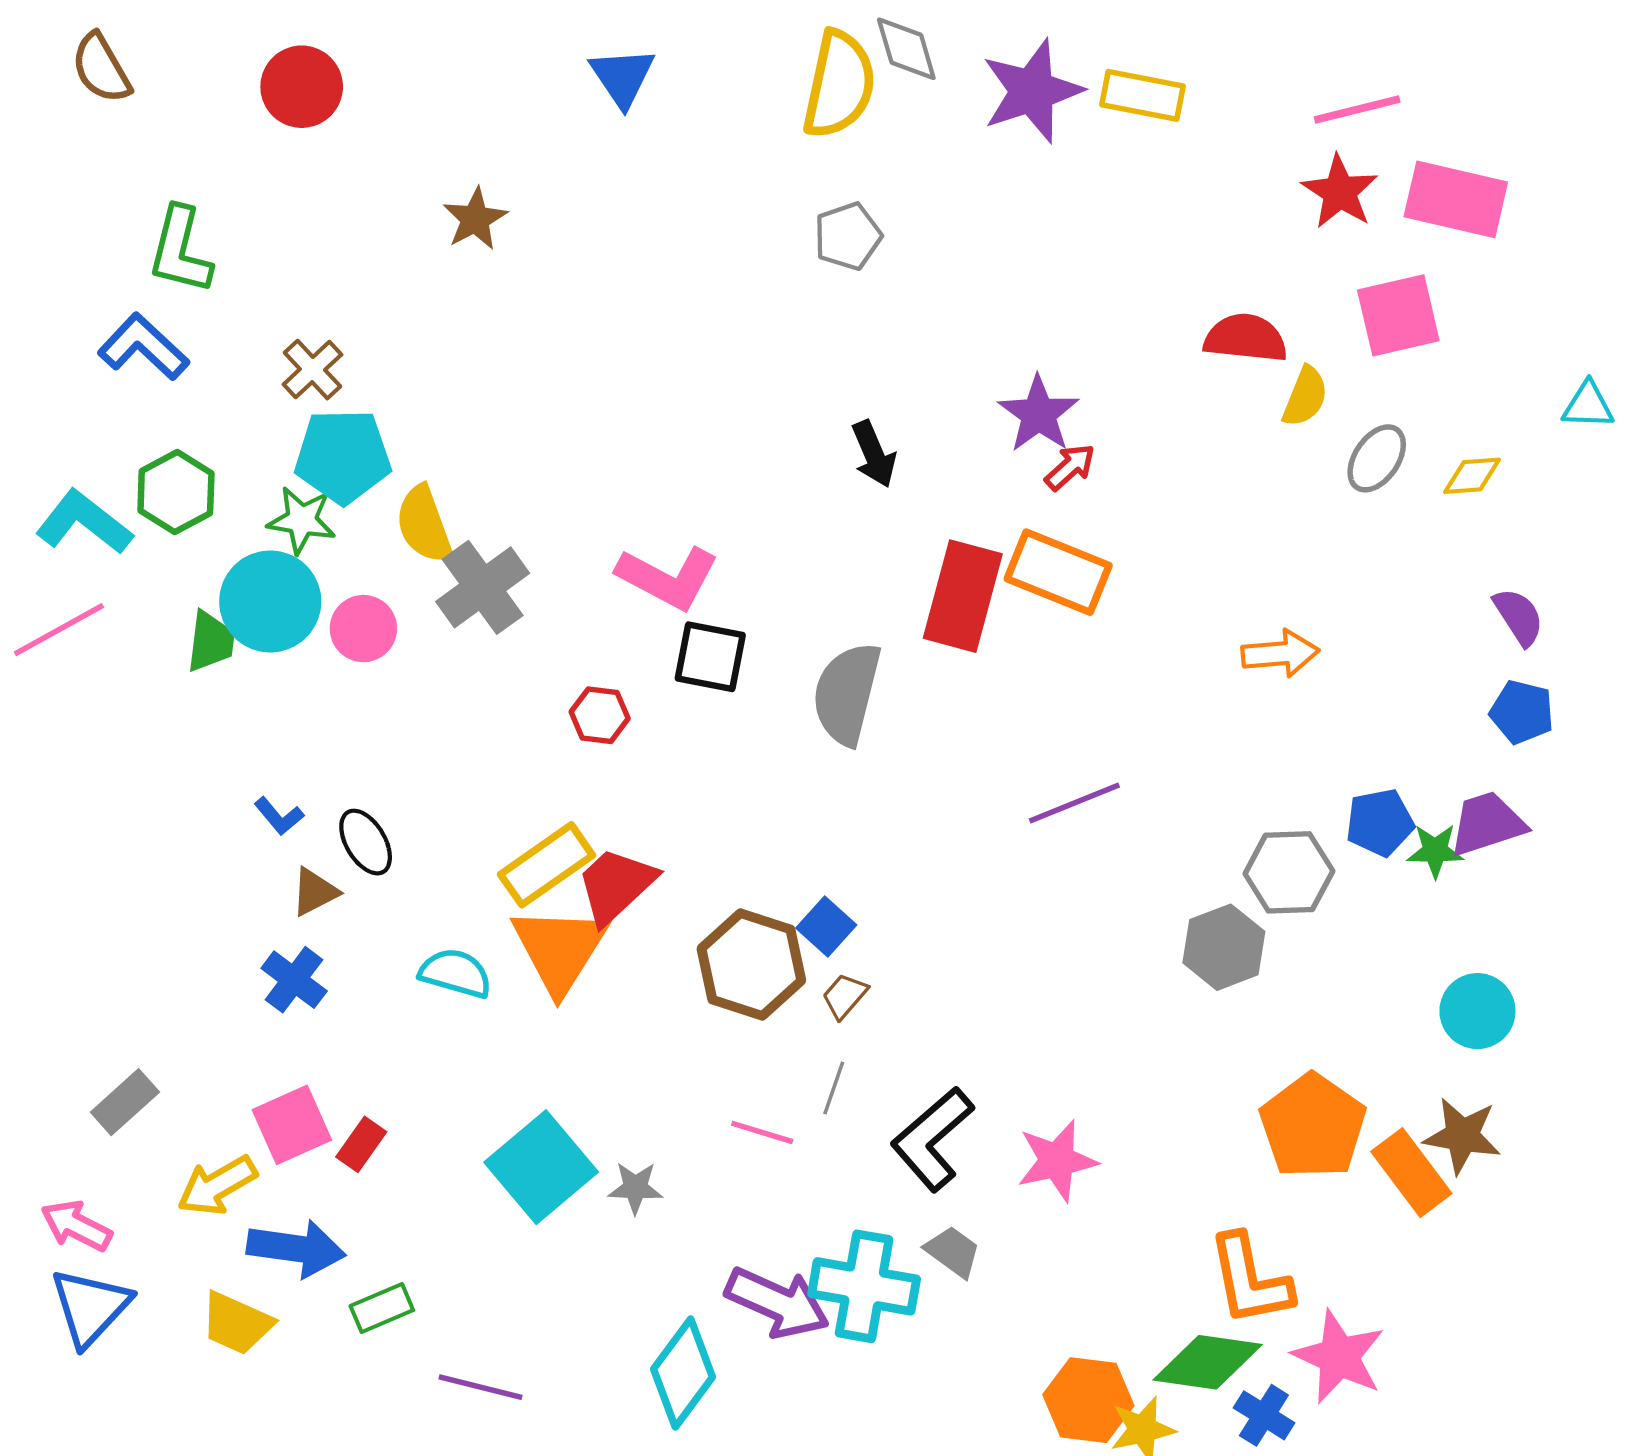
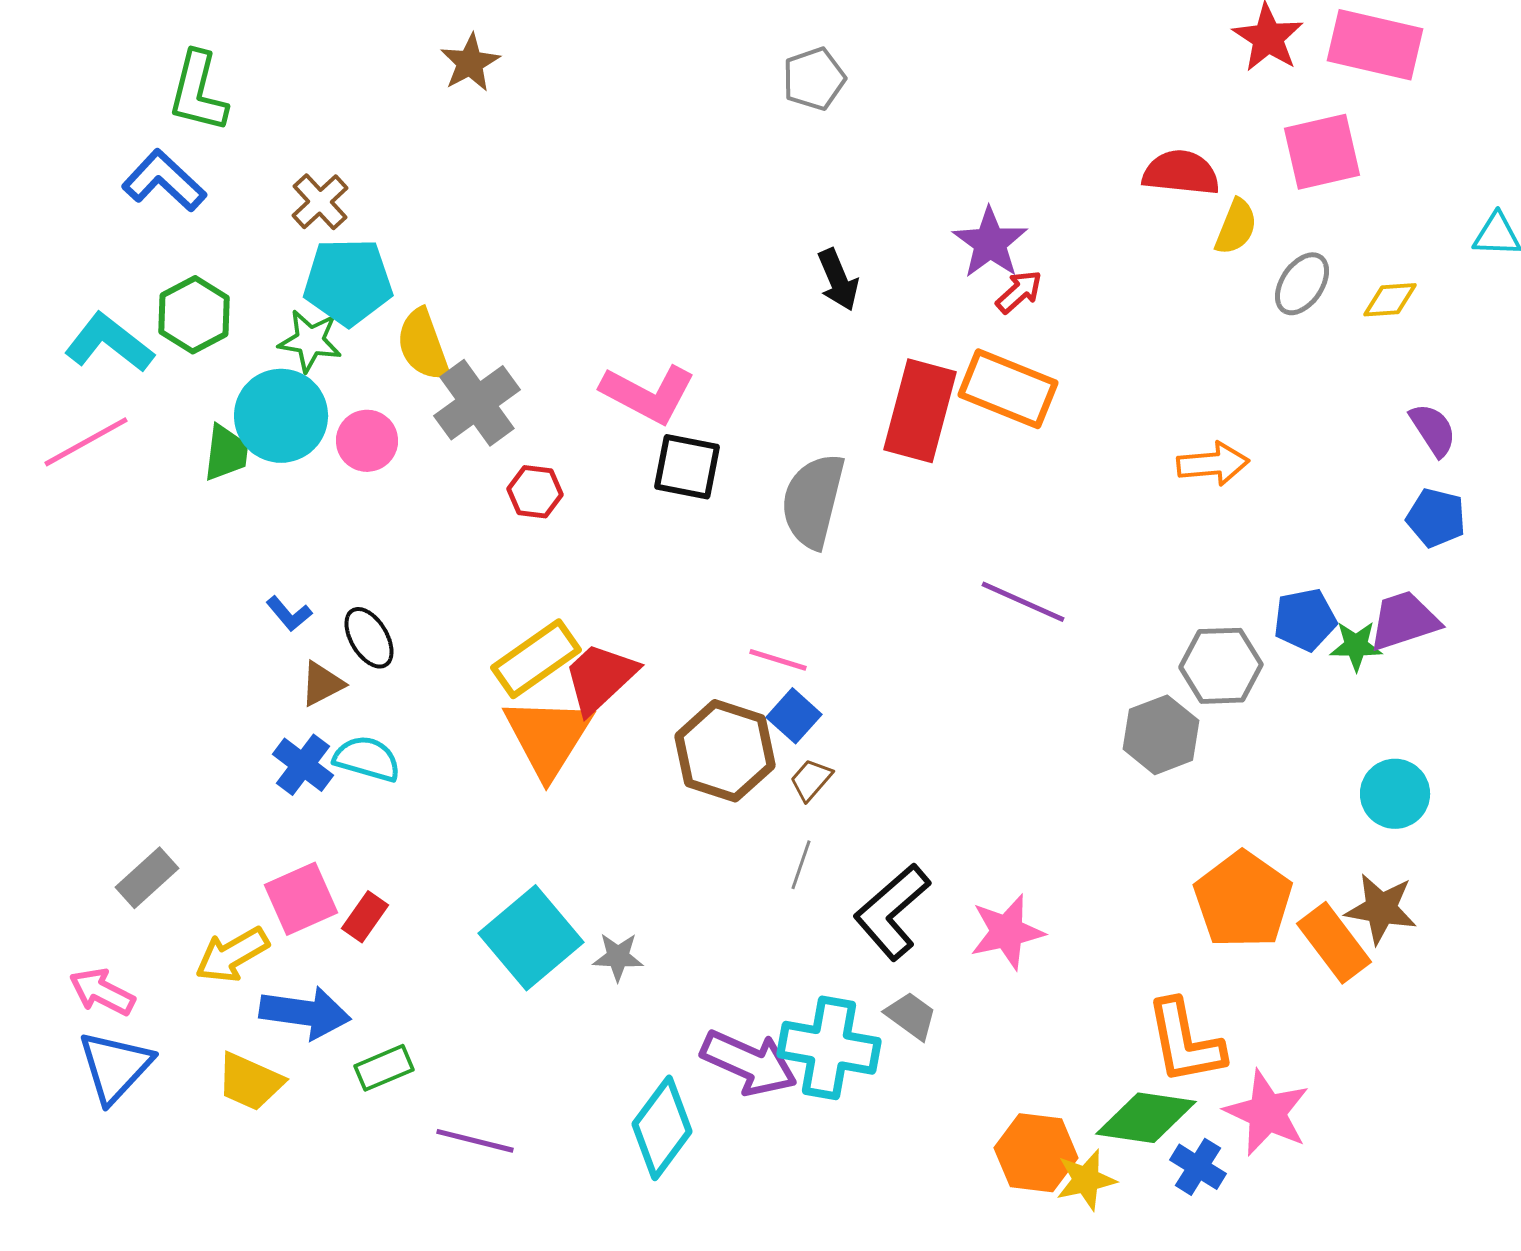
red hexagon: (600, 715) -> (535, 492), moved
purple line: (1074, 803) -> (1023, 602), turned 46
cyan semicircle: (456, 973) -> (367, 759), moved
pink line: (762, 1132) -> (778, 660), moved

